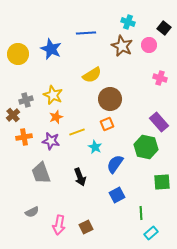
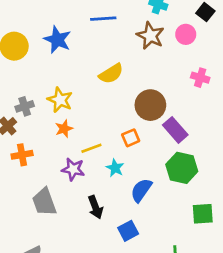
brown circle: (110, 99) -> (150, 105), moved
purple rectangle: (159, 122) -> (175, 130), moved
purple star: (51, 141) -> (73, 169), moved
blue square: (117, 195) -> (128, 231), moved

